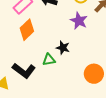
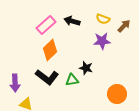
purple star: (79, 21) -> (102, 41), turned -30
black L-shape: (24, 71) -> (47, 77), moved

